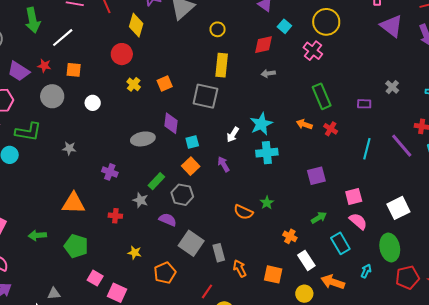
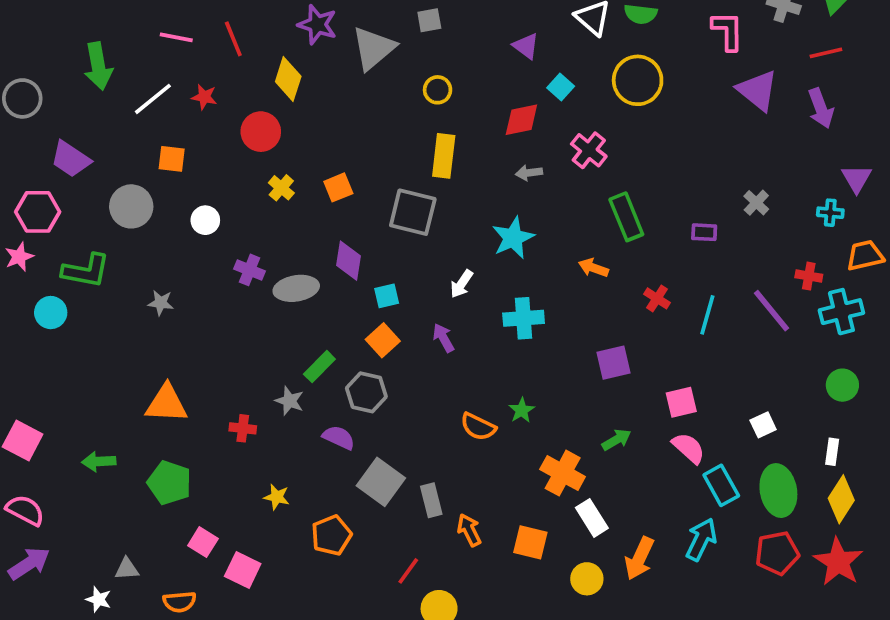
pink cross: (313, 51) -> (589, 150), moved
red star: (44, 66) -> (204, 97), moved
cyan star: (261, 124) -> (513, 238), moved
red cross: (331, 129) -> (657, 298), moved
purple cross: (110, 172) -> (250, 270), moved
white square: (398, 208) -> (763, 425), size x0.6
orange cross: (290, 236) -> (563, 473), size x1.6
cyan rectangle: (340, 243) -> (721, 485), moved
green ellipse: (390, 247) -> (778, 491), moved
cyan arrow: (366, 271) -> (701, 539), size x1.6
orange arrow: (333, 282) -> (639, 558), turned -85

